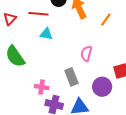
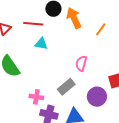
gray rectangle: (71, 77) -> (66, 87), turned 72

